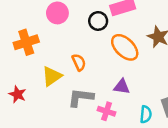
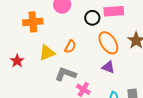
orange semicircle: (79, 62) -> (70, 47), turned 40
purple triangle: (122, 87) -> (108, 67), moved

